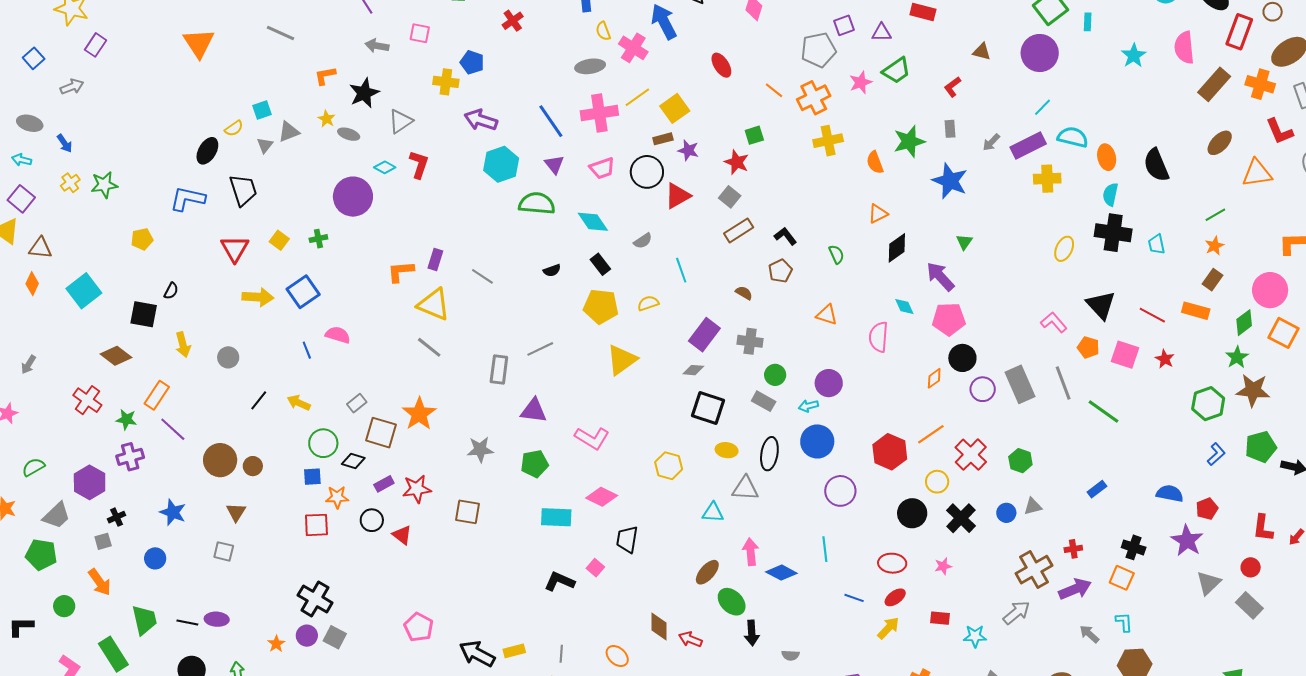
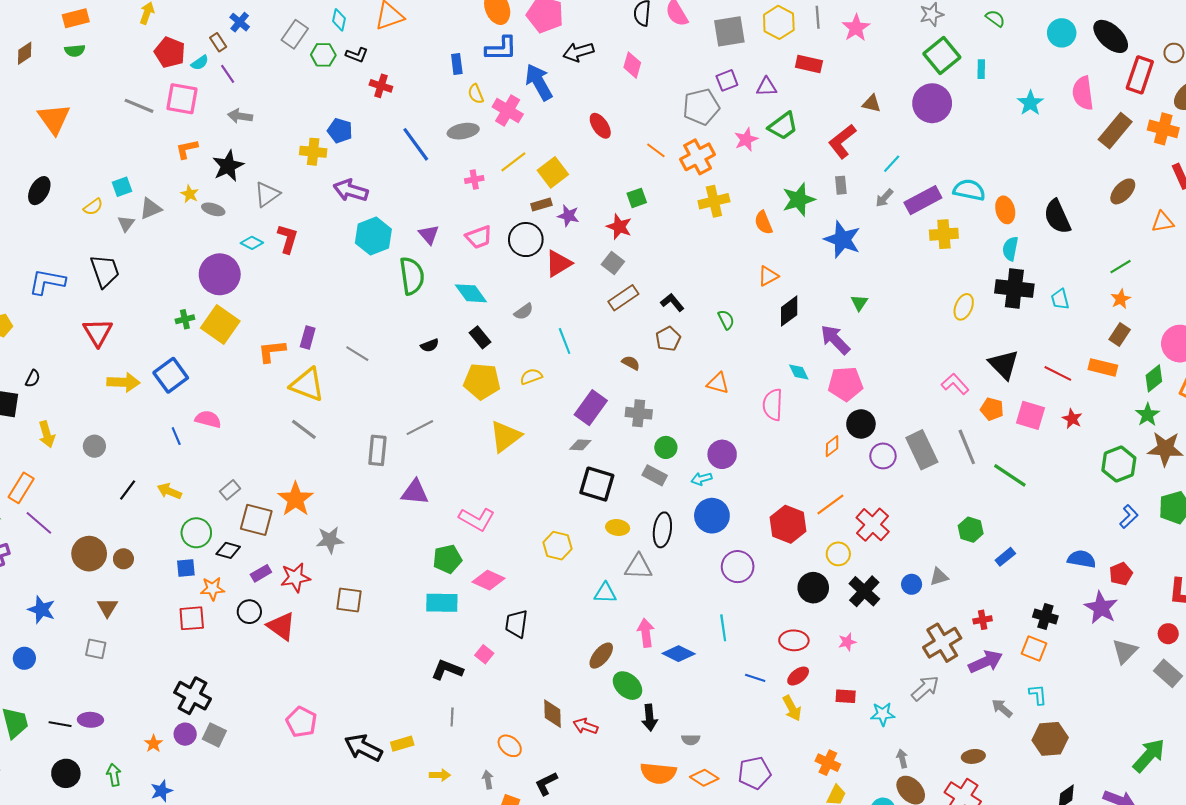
red cross: (513, 21) -> (381, 86), turned -35
pink square: (420, 33) -> (182, 99), moved, size x1.5
red L-shape: (953, 87) -> (842, 141), size x1.6
cyan line: (1042, 107) -> (892, 164), moved
pink cross: (599, 113) -> (474, 179), size x0.5
blue line: (551, 121) -> (416, 144), moved
black ellipse: (207, 151) -> (39, 191), moved
orange triangle: (1257, 173) -> (1163, 222), size x0.7
green semicircle: (537, 203) -> (412, 276), turned 78
yellow square: (279, 240) -> (220, 325), moved, size x1.8
gray star: (480, 450) -> (330, 540), moved
green hexagon: (1020, 461) -> (971, 530), moved
green pentagon: (534, 464) -> (447, 559), moved
red triangle: (402, 535) -> (281, 626), size x1.4
yellow arrow: (888, 628) -> (792, 708), turned 110
gray line: (561, 654) -> (452, 717), moved

